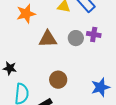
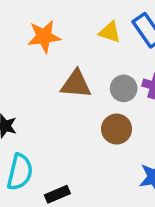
brown circle: (58, 80) -> (117, 129), moved

